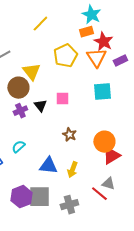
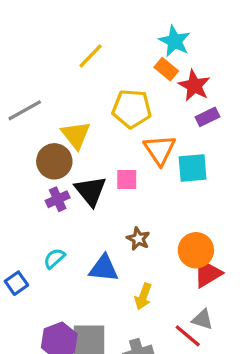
orange rectangle: (86, 32) -> (166, 69), turned 56
yellow pentagon: (65, 56) -> (132, 109), turned 30
orange triangle: (96, 58) -> (160, 150), moved
purple rectangle: (120, 61) -> (207, 117), moved
black triangle: (40, 106) -> (91, 191), size x1.5
blue triangle: (48, 166) -> (104, 268), moved

